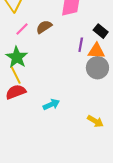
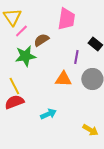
pink line: (22, 29) -> (21, 31), moved
orange triangle: (96, 51) -> (63, 79), moved
green star: (17, 57) -> (25, 56), moved, turned 30

